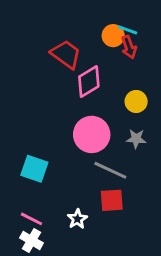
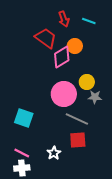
orange circle: (113, 36) -> (75, 46), moved
red arrow: (129, 47) -> (64, 19), moved
yellow circle: (136, 101) -> (87, 82), moved
white cross: (32, 240) -> (22, 168), turned -35

